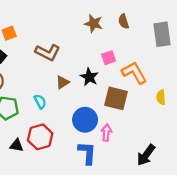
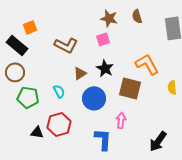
pink square: (109, 58) -> (103, 39), moved
blue circle: (85, 120) -> (94, 98), moved

